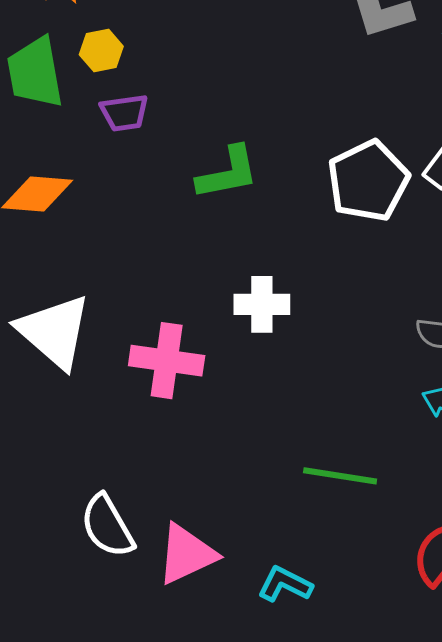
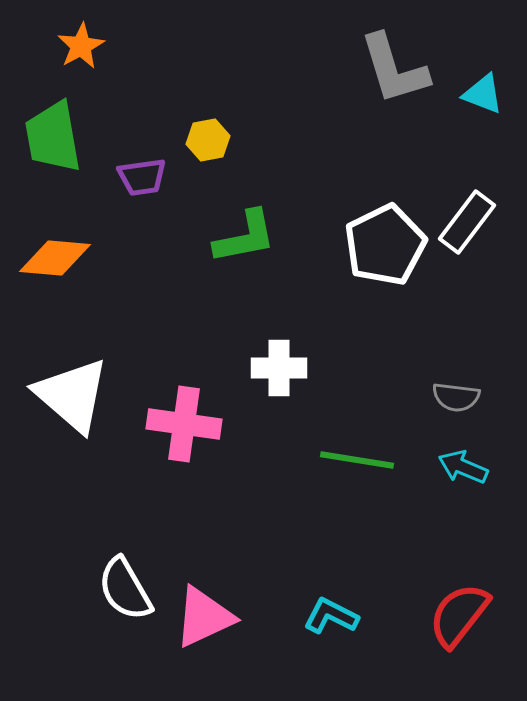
yellow hexagon: (101, 51) -> (208, 140), moved
green line: (340, 476) -> (357, 460), moved
cyan L-shape: (285, 584) -> (331, 616), moved

